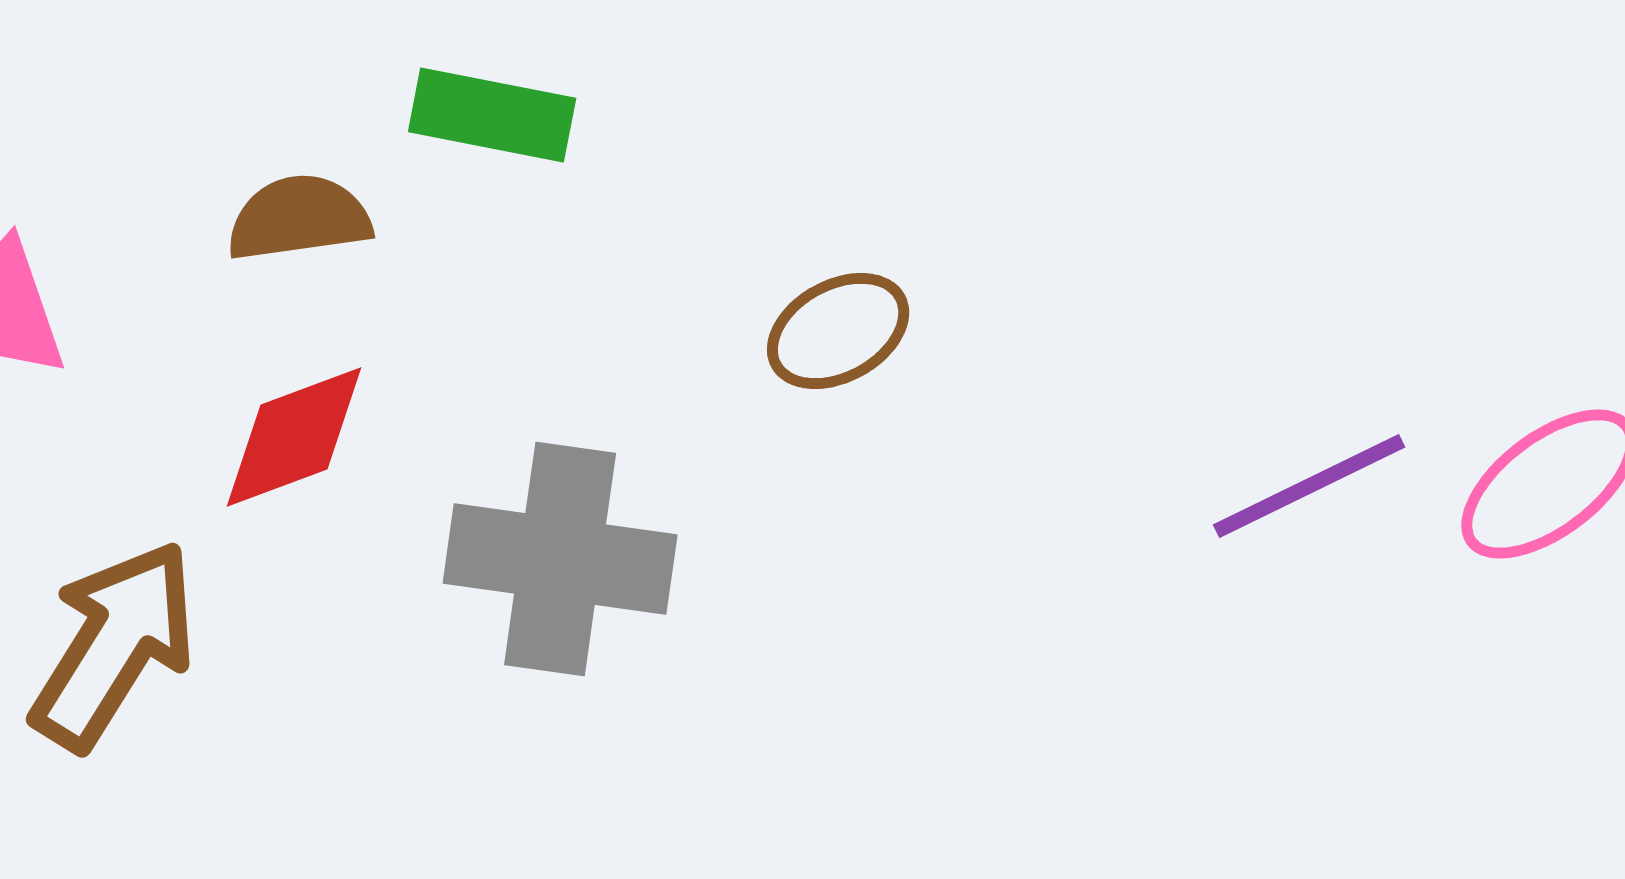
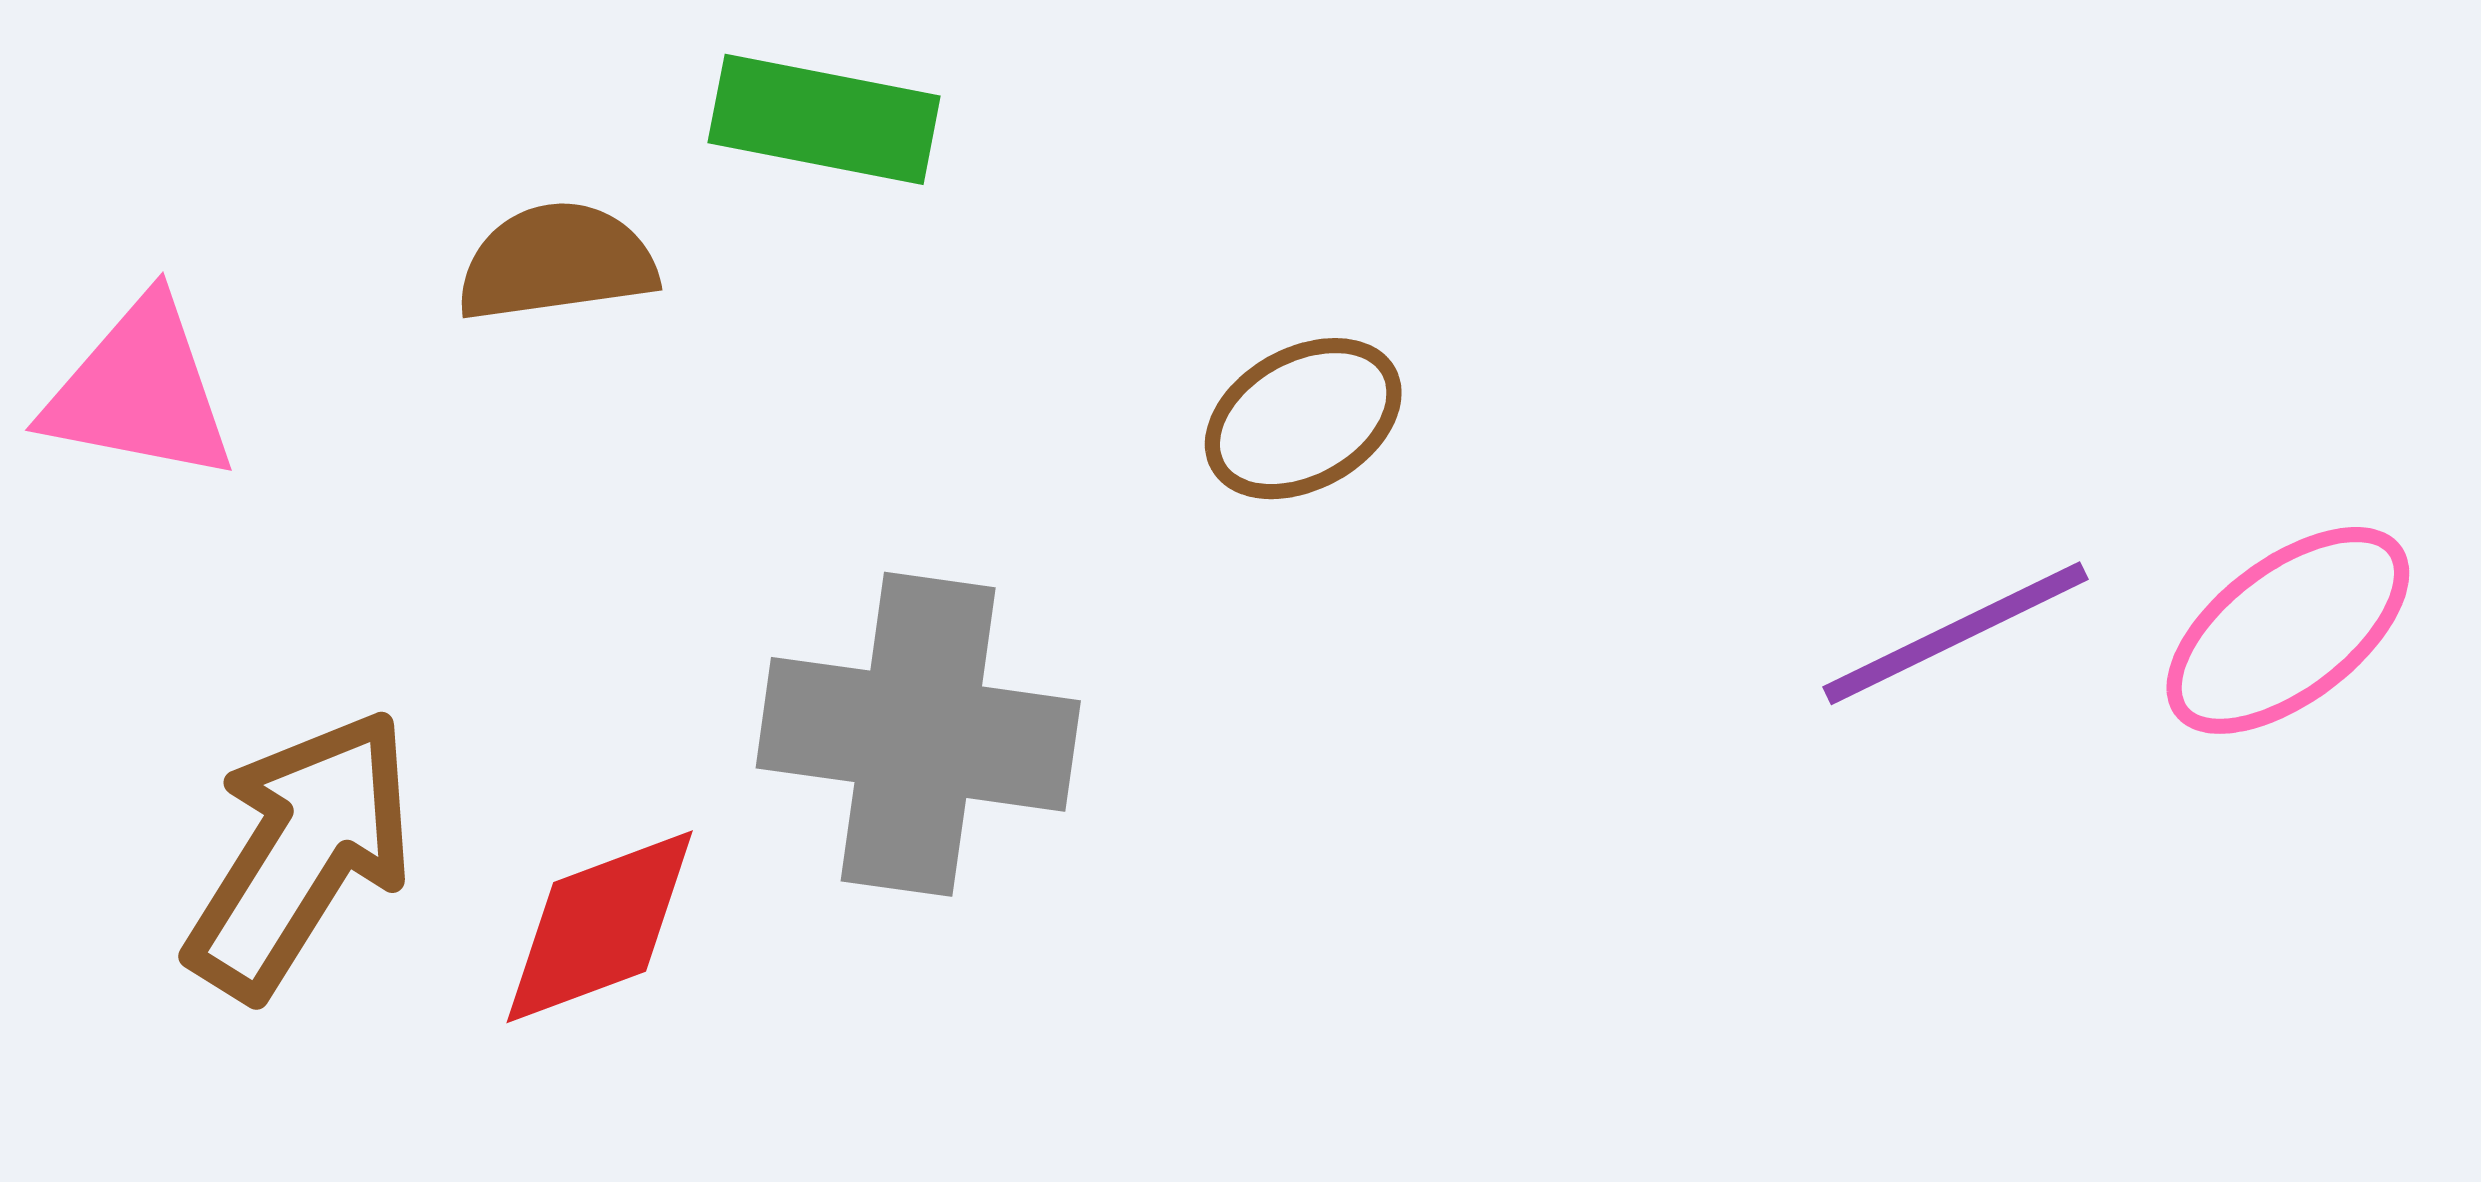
red diamond: (294, 437) -> (600, 927), moved

